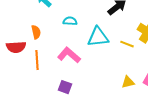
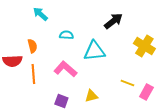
yellow line: (127, 44) -> (127, 83), moved
yellow triangle: (128, 82) -> (91, 96), moved

